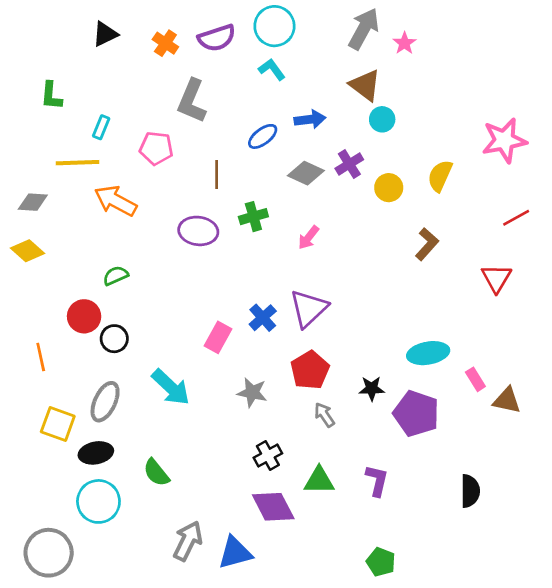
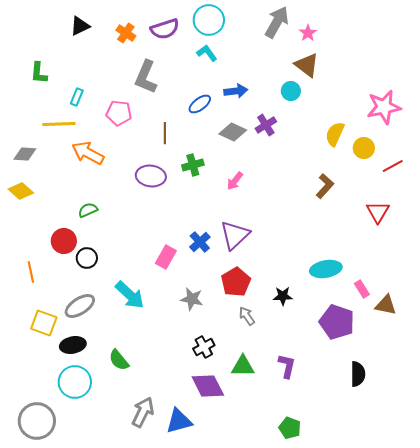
brown triangle: (365, 85) -> (307, 65), moved
yellow circle: (389, 188) -> (364, 148), moved
gray ellipse: (105, 402) -> (80, 306), turned 32
purple pentagon: (416, 414) -> (337, 322), moved

